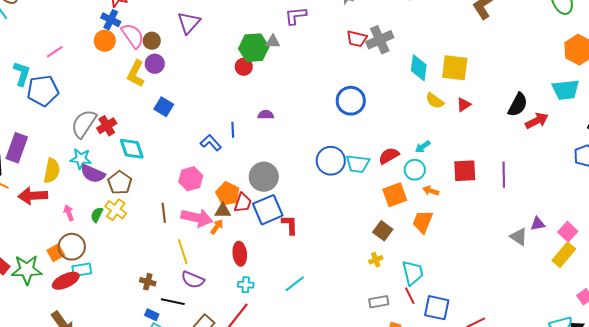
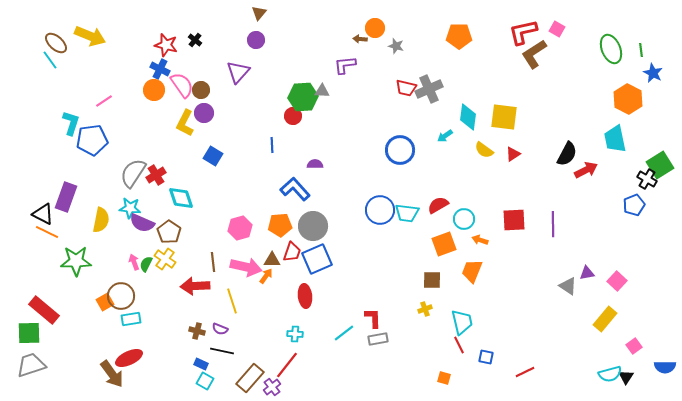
cyan trapezoid: (566, 90) -> (615, 139), turned 84
blue line: (233, 130) -> (272, 145), moved
blue L-shape: (211, 143) -> (295, 189), moved, size x1.4
cyan arrow: (423, 147) -> (445, 136), moved
orange pentagon: (228, 194) -> (280, 225), moved, turned -30
red arrow: (33, 196) -> (195, 286), moved
pink arrow: (69, 213) -> (134, 262), moved
red L-shape: (290, 225) -> (373, 318), moved
brown square: (383, 231) -> (432, 280), turned -36
red ellipse: (240, 254) -> (305, 296), moved
yellow rectangle: (564, 255) -> (605, 319), moved
green star: (27, 270) -> (76, 261), moved
purple semicircle: (193, 280) -> (220, 329), moved, size x0.7
red ellipse: (66, 281) -> (129, 358), moved
gray rectangle: (379, 302) -> (378, 339), moved
blue square: (437, 308) -> (486, 357), size x0.6

